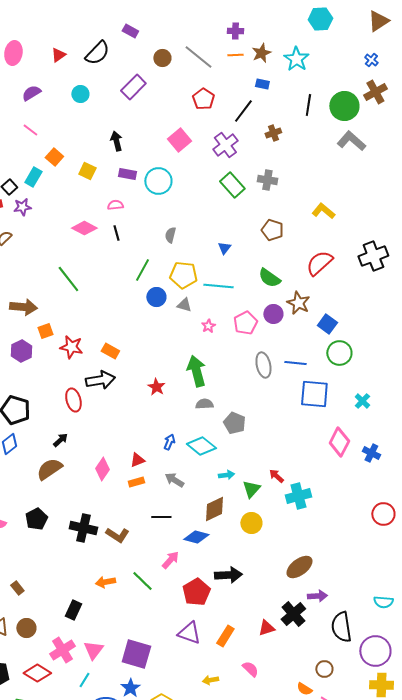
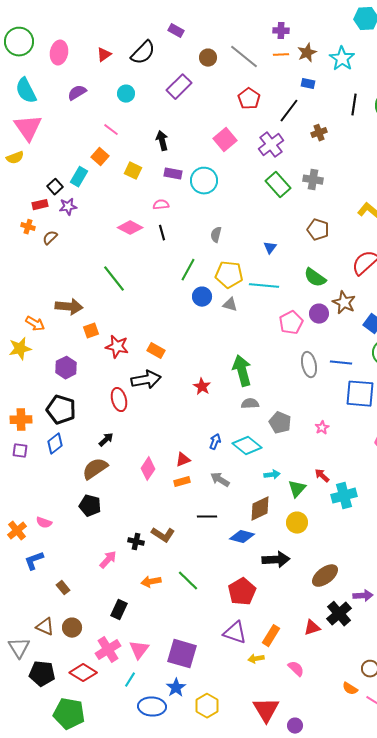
pink line: (30, 130) -> (111, 130), moved
pink star: (208, 326) -> (322, 428), moved
purple hexagon: (21, 351) -> (66, 368), moved
black pentagon: (36, 519) -> (90, 506), moved, turned -30
black cross: (83, 528) -> (136, 542), moved, size x0.6
pink arrow: (170, 560) -> (108, 560), moved
brown ellipse: (299, 567) -> (325, 576), moved
black arrow: (228, 575) -> (276, 560), moved
yellow arrow: (210, 680) -> (256, 659), moved

